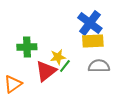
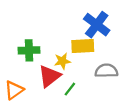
yellow rectangle: (93, 41) -> (83, 46), moved
green line: (65, 66) -> (70, 89), moved

